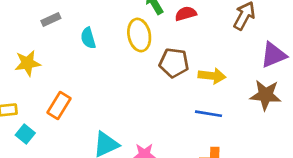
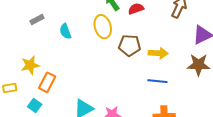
yellow star: (27, 63) -> (30, 65), moved
cyan square: (25, 134) -> (35, 106), moved

